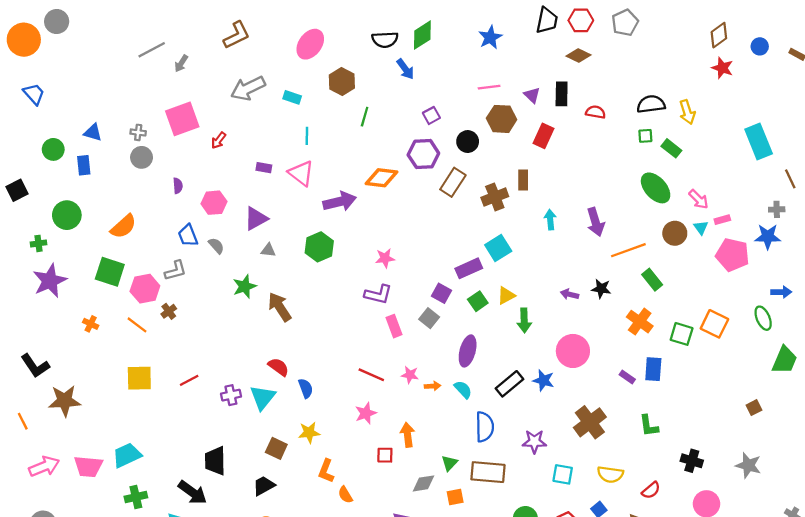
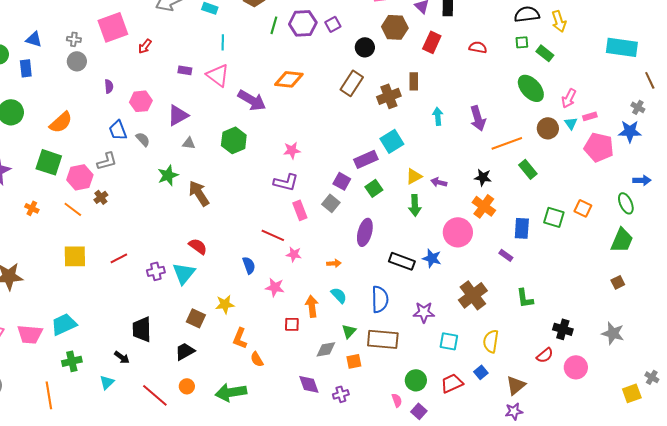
red semicircle: (596, 112) -> (478, 47), moved
cyan rectangle: (759, 142) -> (622, 47), turned -60
purple hexagon: (423, 154) -> (303, 23), moved
pink arrow: (699, 199) -> (569, 98), turned 72
purple arrow: (340, 202) -> (252, 100), turned 44
gray cross: (777, 209) -> (638, 107), turned 32
purple arrow: (569, 294) -> (439, 182), moved
yellow triangle: (506, 296) -> (414, 176), moved
orange cross: (640, 322) -> (484, 206), moved
orange square: (714, 324) -> (583, 208), size x0.7
green trapezoid: (785, 360) -> (622, 240), moved
blue rectangle: (653, 369) -> (522, 228), moved
red line: (371, 375) -> (273, 235), moved
pink star: (410, 375) -> (294, 254), moved
black rectangle: (509, 384) -> (402, 261), turned 60
blue semicircle: (306, 388) -> (249, 265), moved
cyan semicircle: (463, 389) -> (339, 295), moved
pink star: (366, 413) -> (275, 287), turned 30
yellow semicircle: (610, 474) -> (491, 341), turned 90
red semicircle: (651, 490) -> (545, 355), moved
black arrow: (192, 493) -> (122, 357), size x0.6

